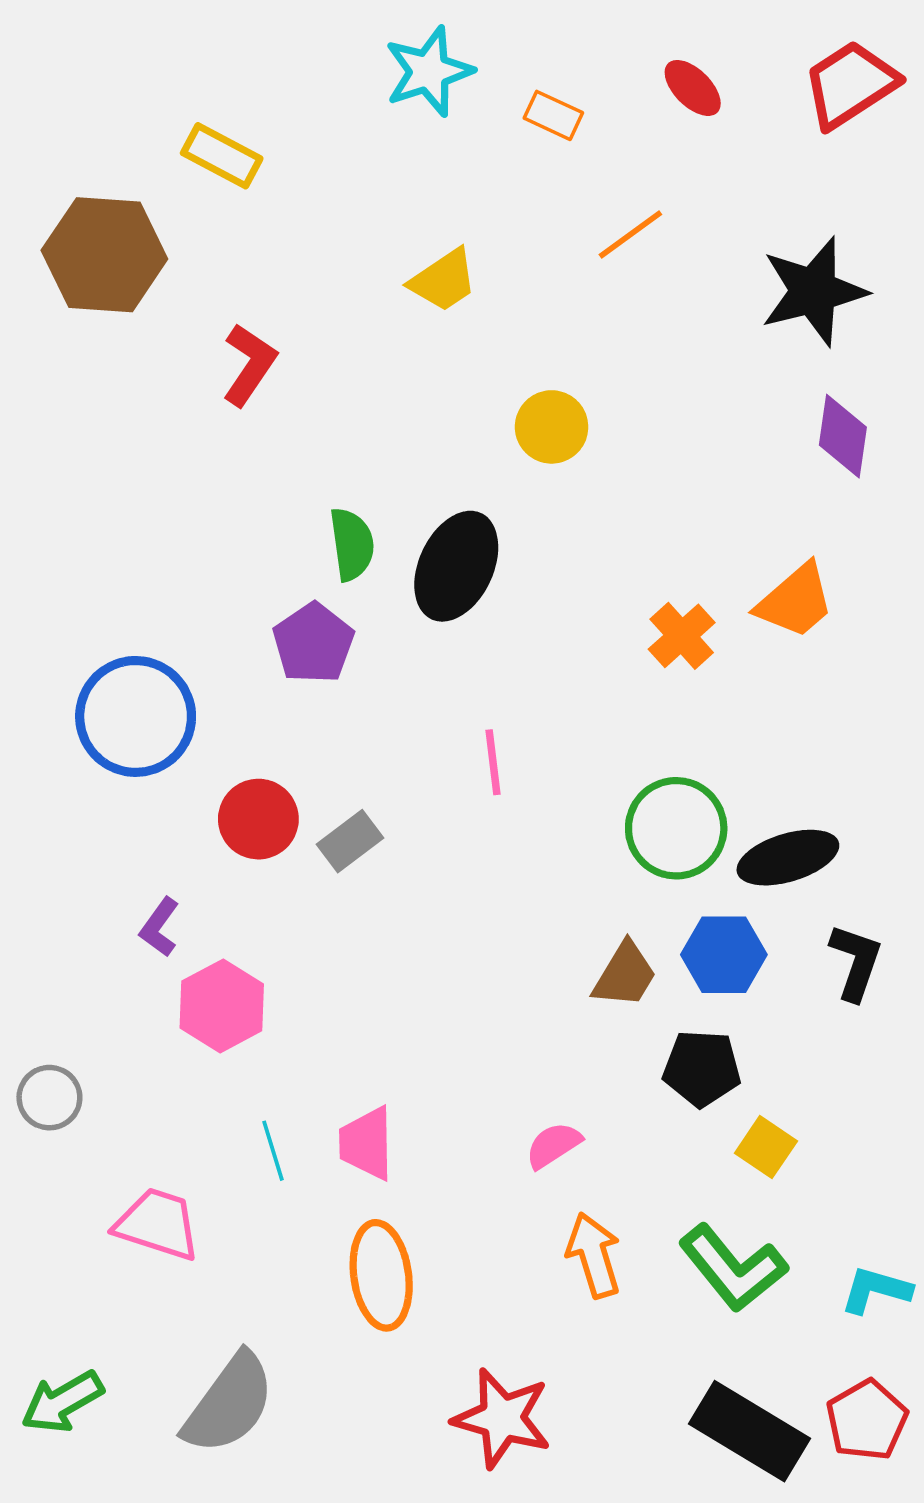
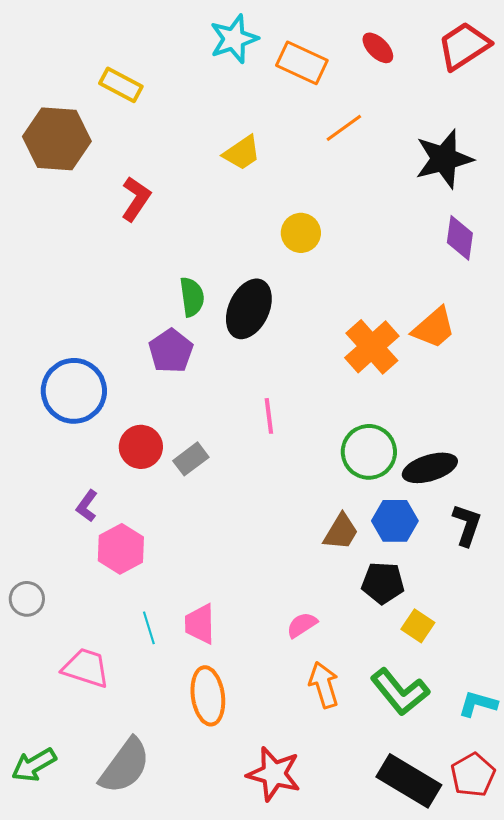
orange rectangle: (553, 115) -> (302, 63), size x1.6
orange cross: (682, 636) -> (372, 347), size x1.5

